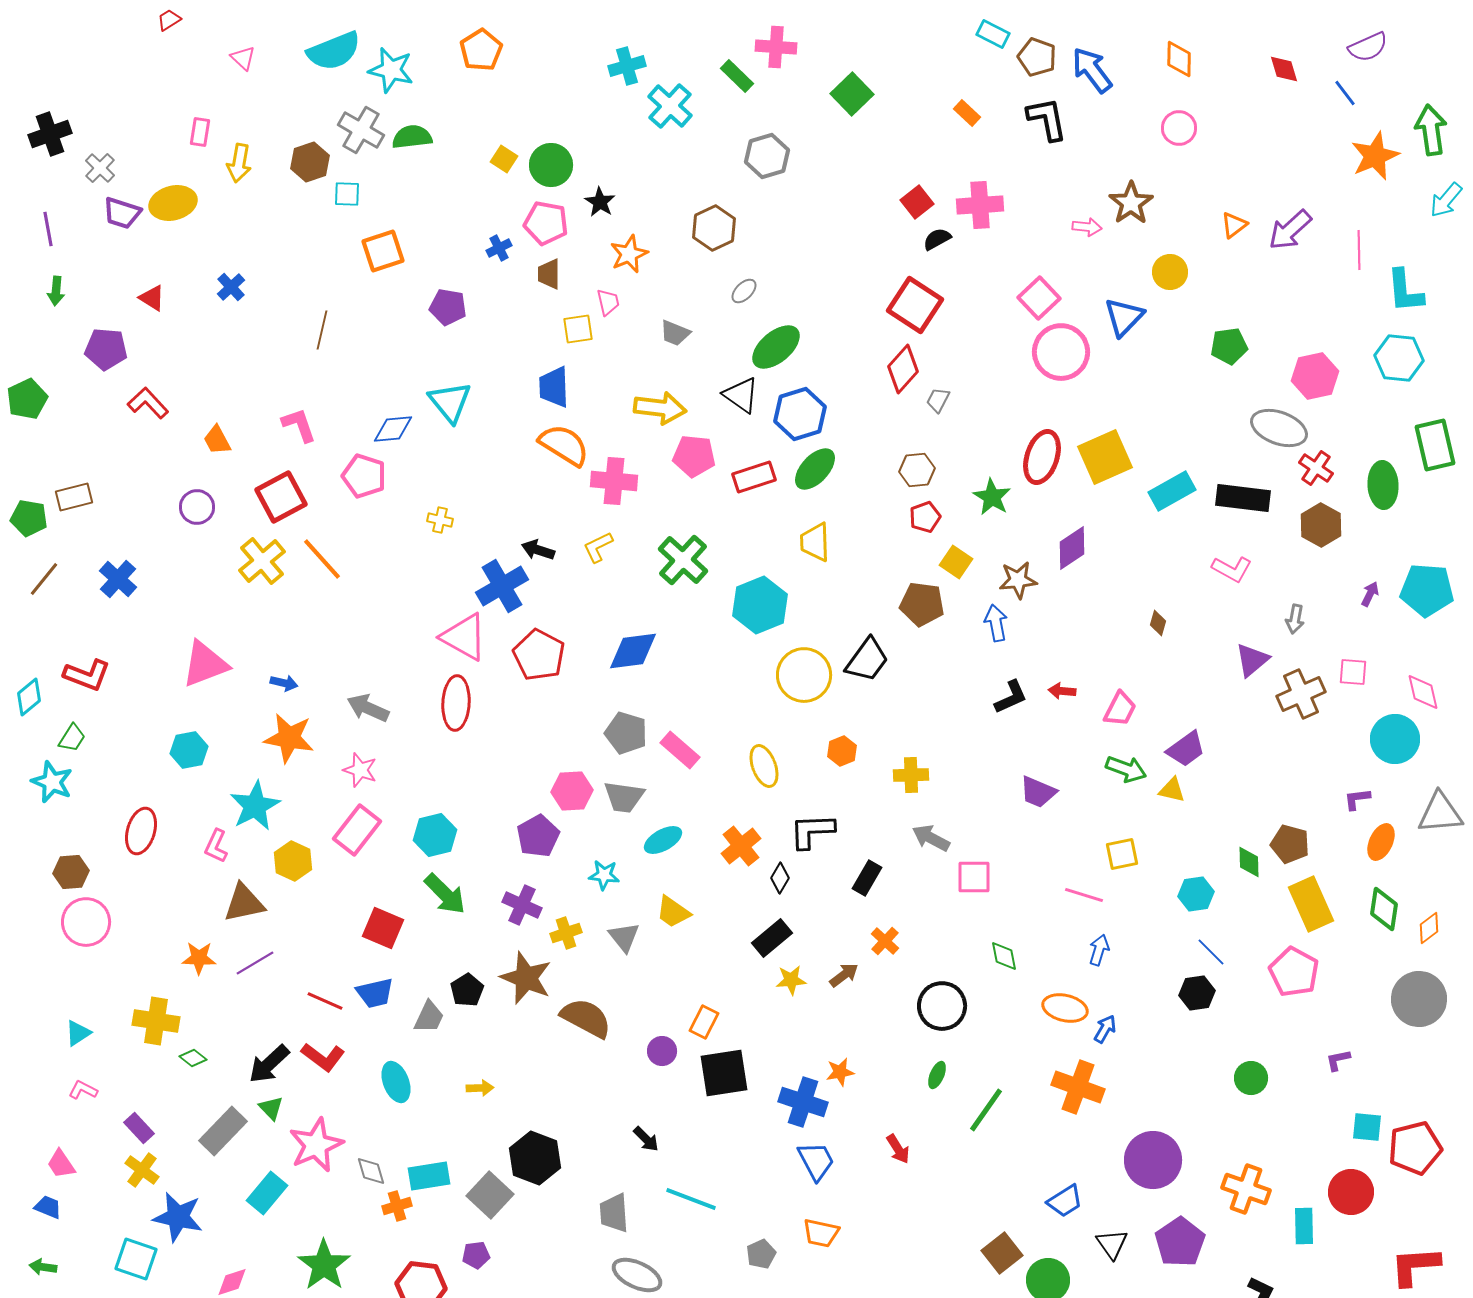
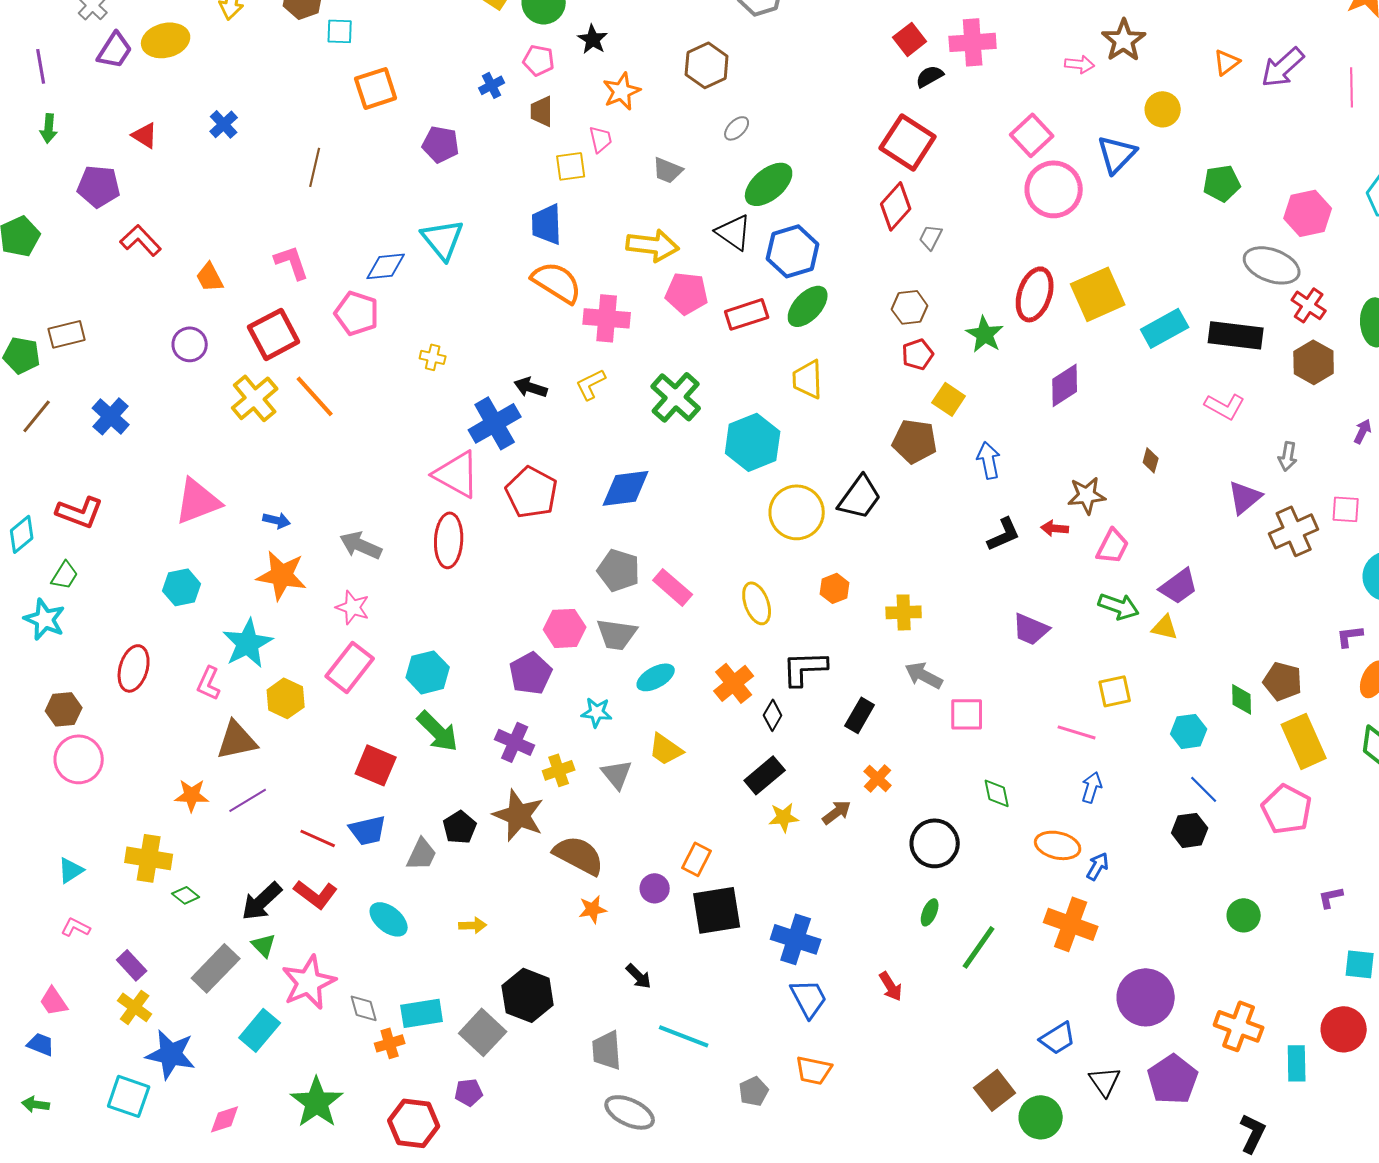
purple trapezoid: (122, 213) -> (115, 50), turned -75
pink pentagon: (546, 223) -> (539, 60), size x0.7
brown star: (1018, 580) -> (1087, 495), moved
orange star: (840, 1072) -> (593, 909), moved
cyan ellipse: (396, 1082) -> (389, 919), turned -30

